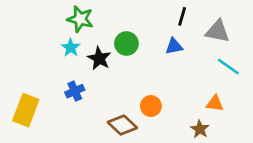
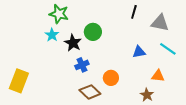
blue triangle: (174, 46) -> (139, 52), moved
blue cross: (75, 91) -> (82, 65), moved

